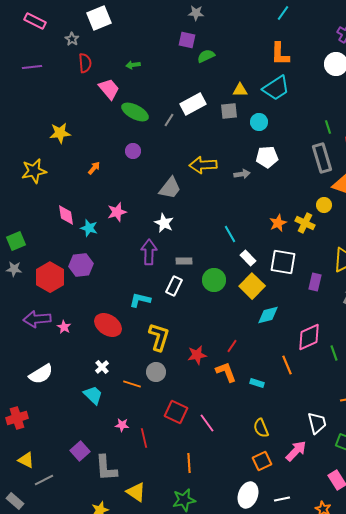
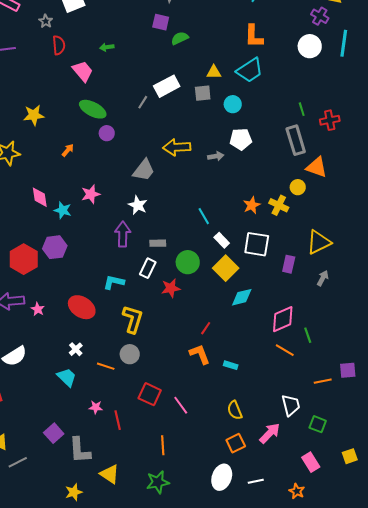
green ellipse: (135, 112) -> (93, 109), moved
red star: (197, 355) -> (171, 288), moved
orange line: (287, 365) -> (285, 350), moved, turned -36

